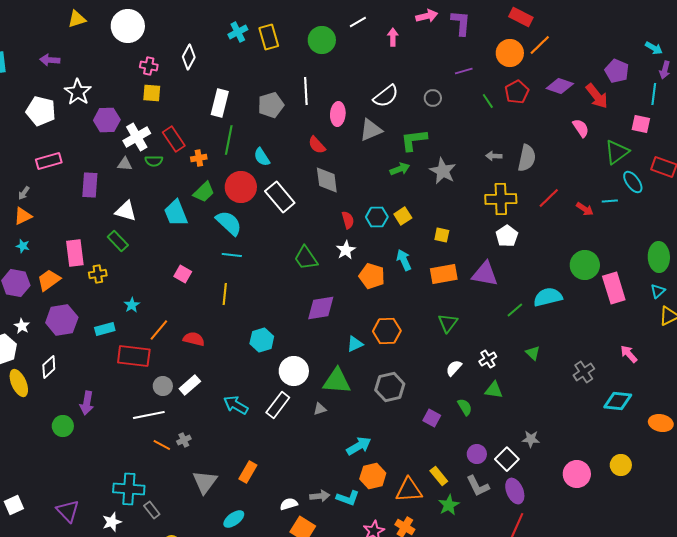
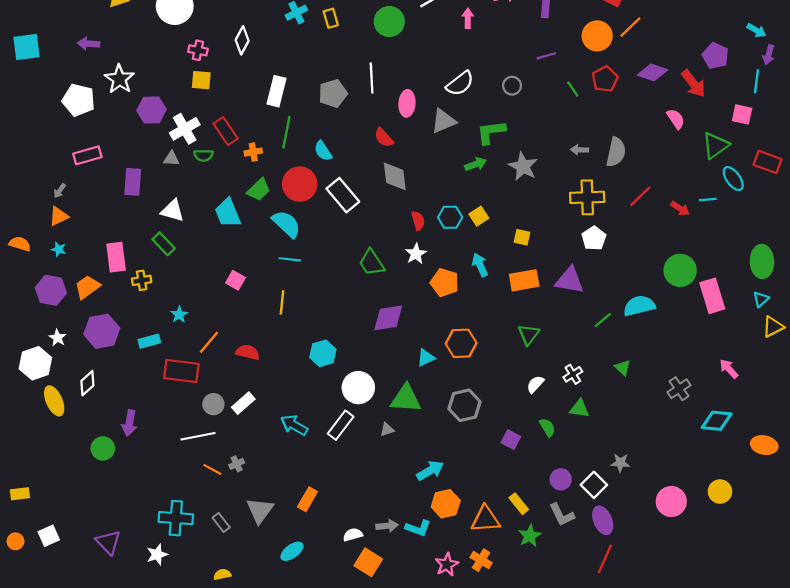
yellow rectangle: (269, 37) -> (331, 18), size x0.7
gray rectangle: (152, 510) -> (221, 523), moved

